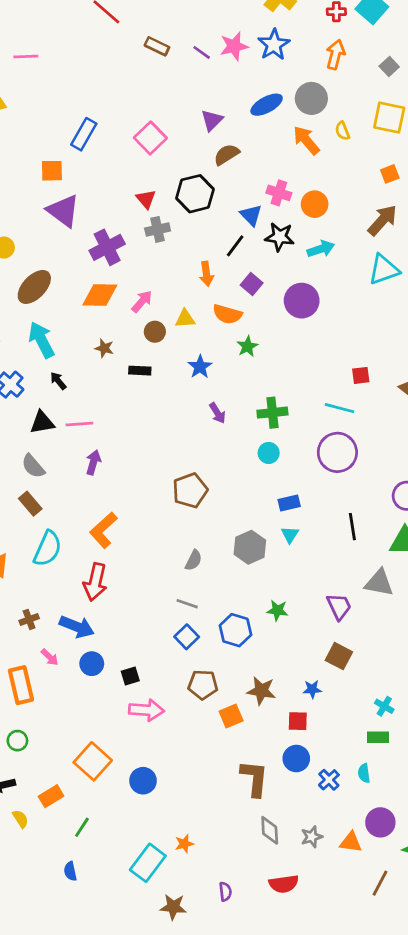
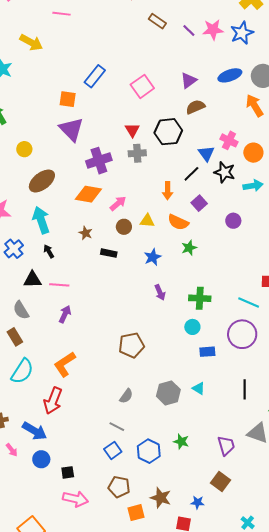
purple circle: (302, 301) -> (233, 221), size x0.6
blue rectangle: (289, 503) -> (207, 352), moved
cyan triangle: (290, 535) -> (199, 388), turned -40

